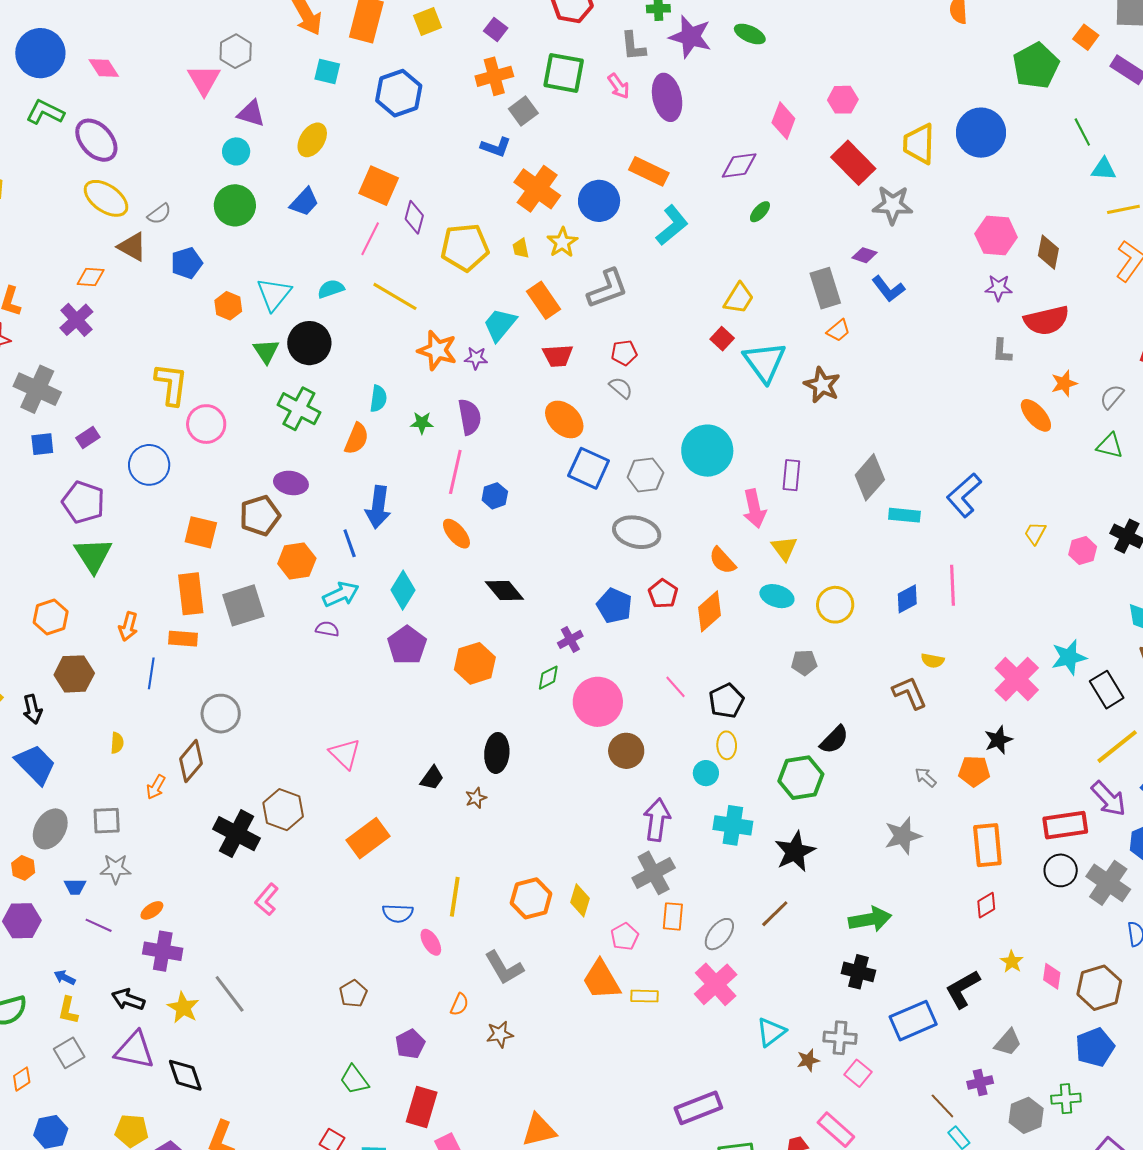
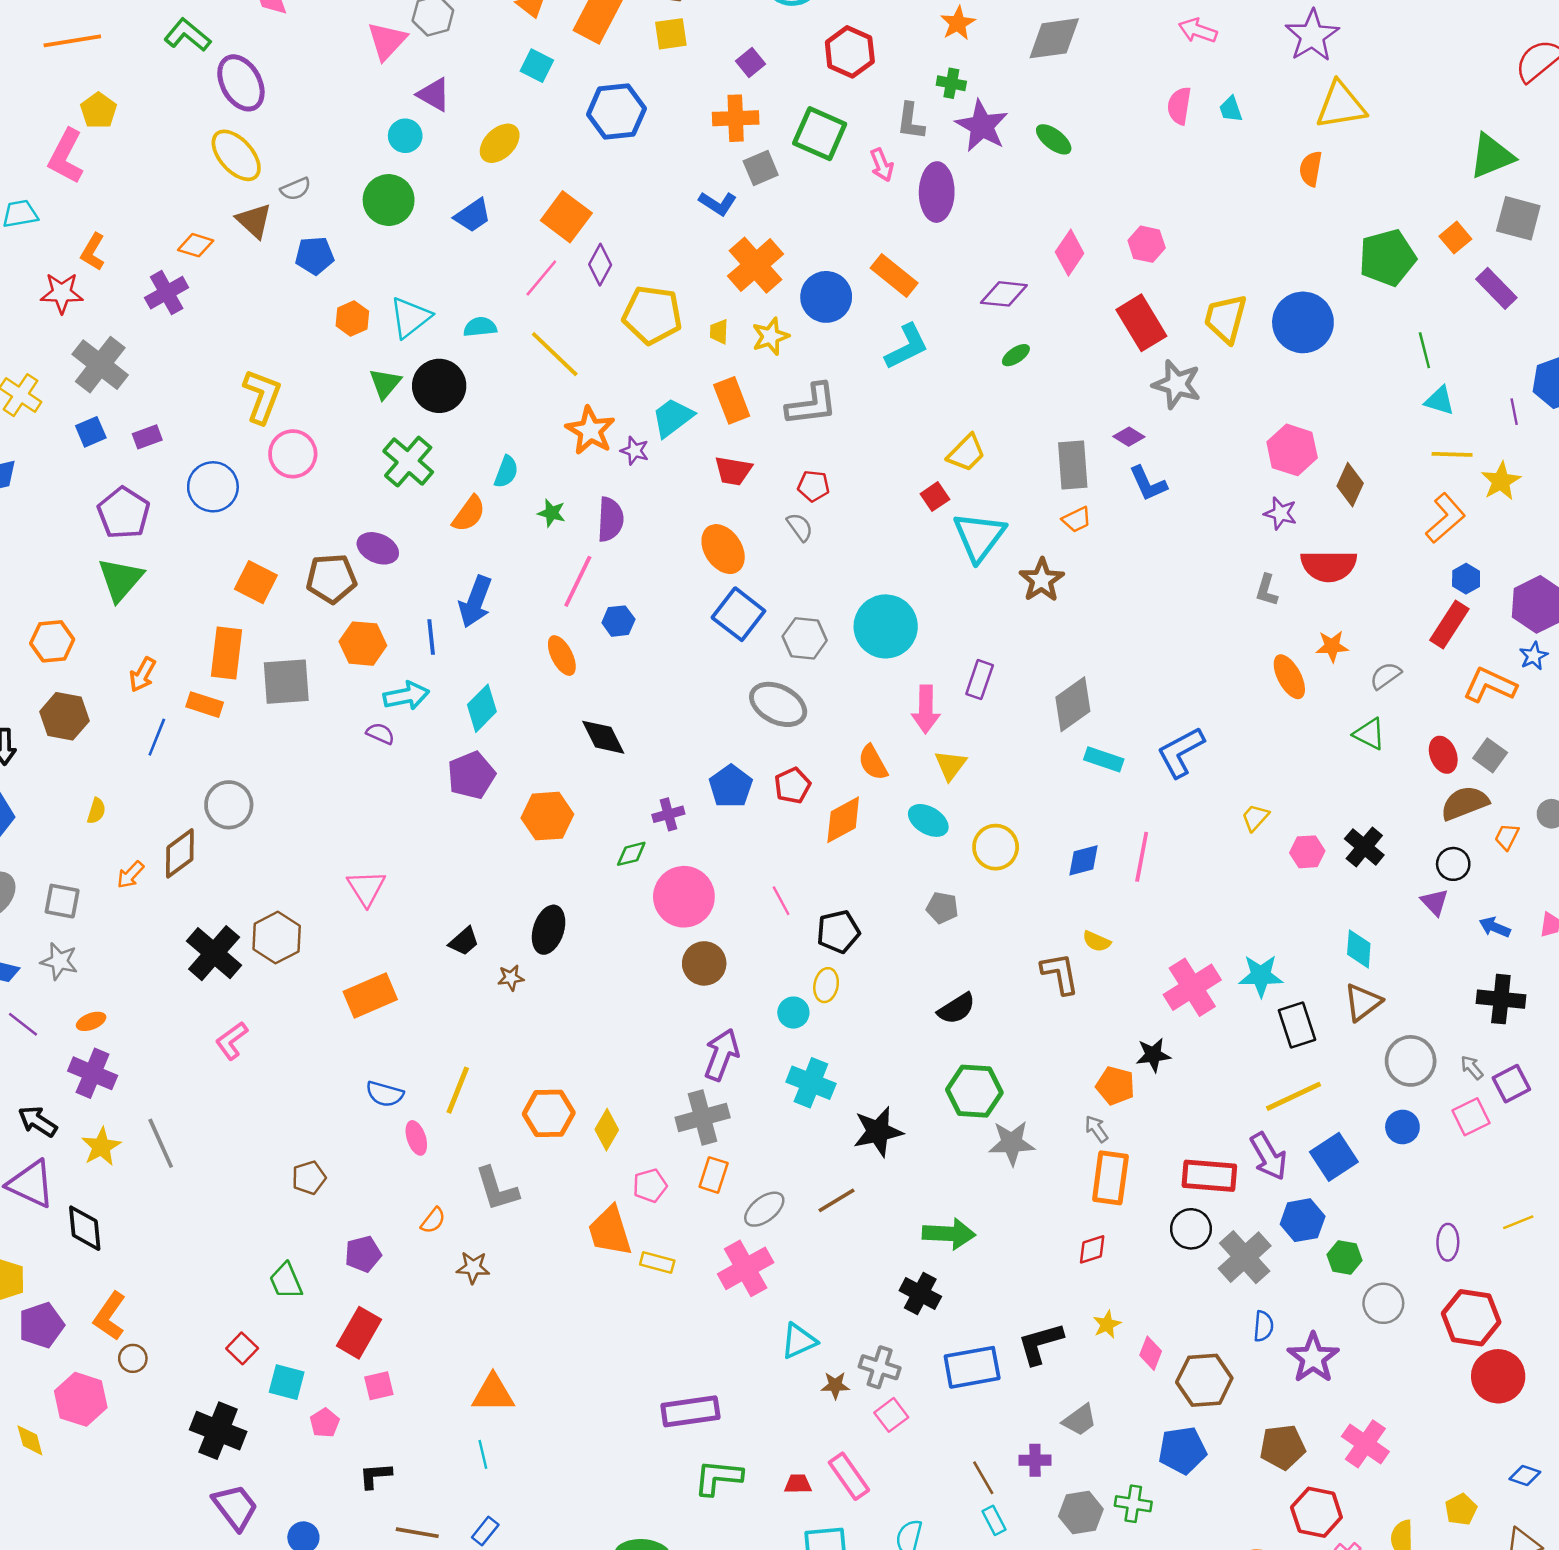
blue square: (42, 444) -> (91, 432), turned -30
gray arrow: (926, 777) -> (1096, 1129), moved
green hexagon: (801, 778) -> (974, 1091), moved

